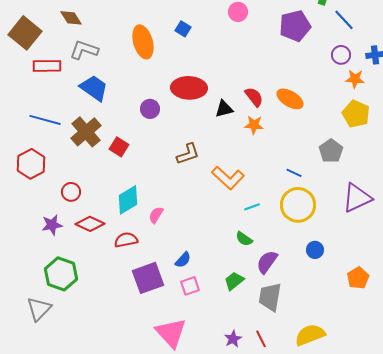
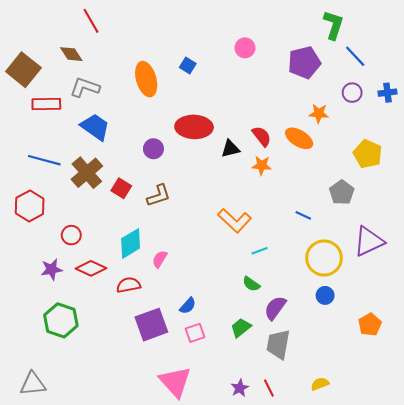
orange star: (355, 79) -> (319, 113), moved
brown L-shape: (188, 154) -> (159, 196), moved
yellow circle: (298, 205) -> (324, 258), moved
gray triangle: (39, 309) -> (33, 384), moved, turned 40
yellow semicircle: (310, 335) -> (320, 384), size x0.6

